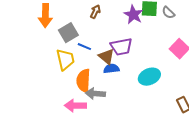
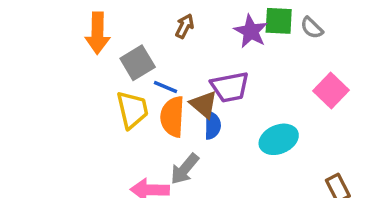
blue semicircle: (111, 69) -> (212, 125), turned 98
orange semicircle: (83, 81) -> (172, 117), moved
gray arrow: (95, 94) -> (185, 169), turned -54

